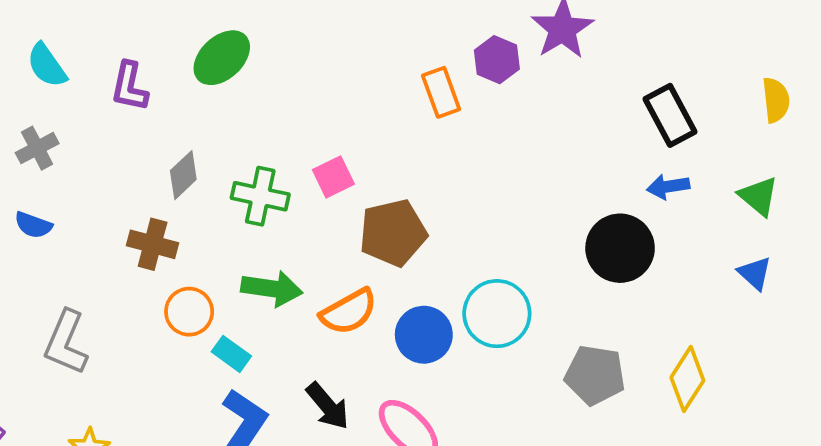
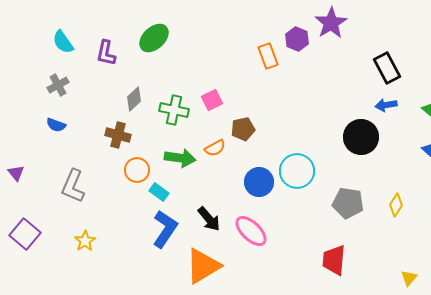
brown pentagon: (393, 233) -> (243, 129), size x0.7
orange semicircle: (349, 312) -> (215, 148), moved, size x0.7
yellow diamond: (687, 379) -> (396, 205), size x0.7

